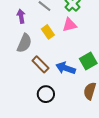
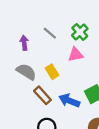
yellow rectangle: (48, 32) -> (52, 72), moved
gray semicircle: (24, 43) -> (26, 72), turned -84

